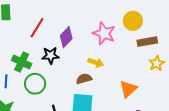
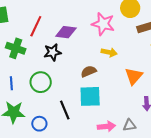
purple diamond: (66, 37) -> (66, 32), turned 60
green cross: (22, 62) -> (16, 48), moved
yellow arrow: (96, 63) -> (109, 52), moved

